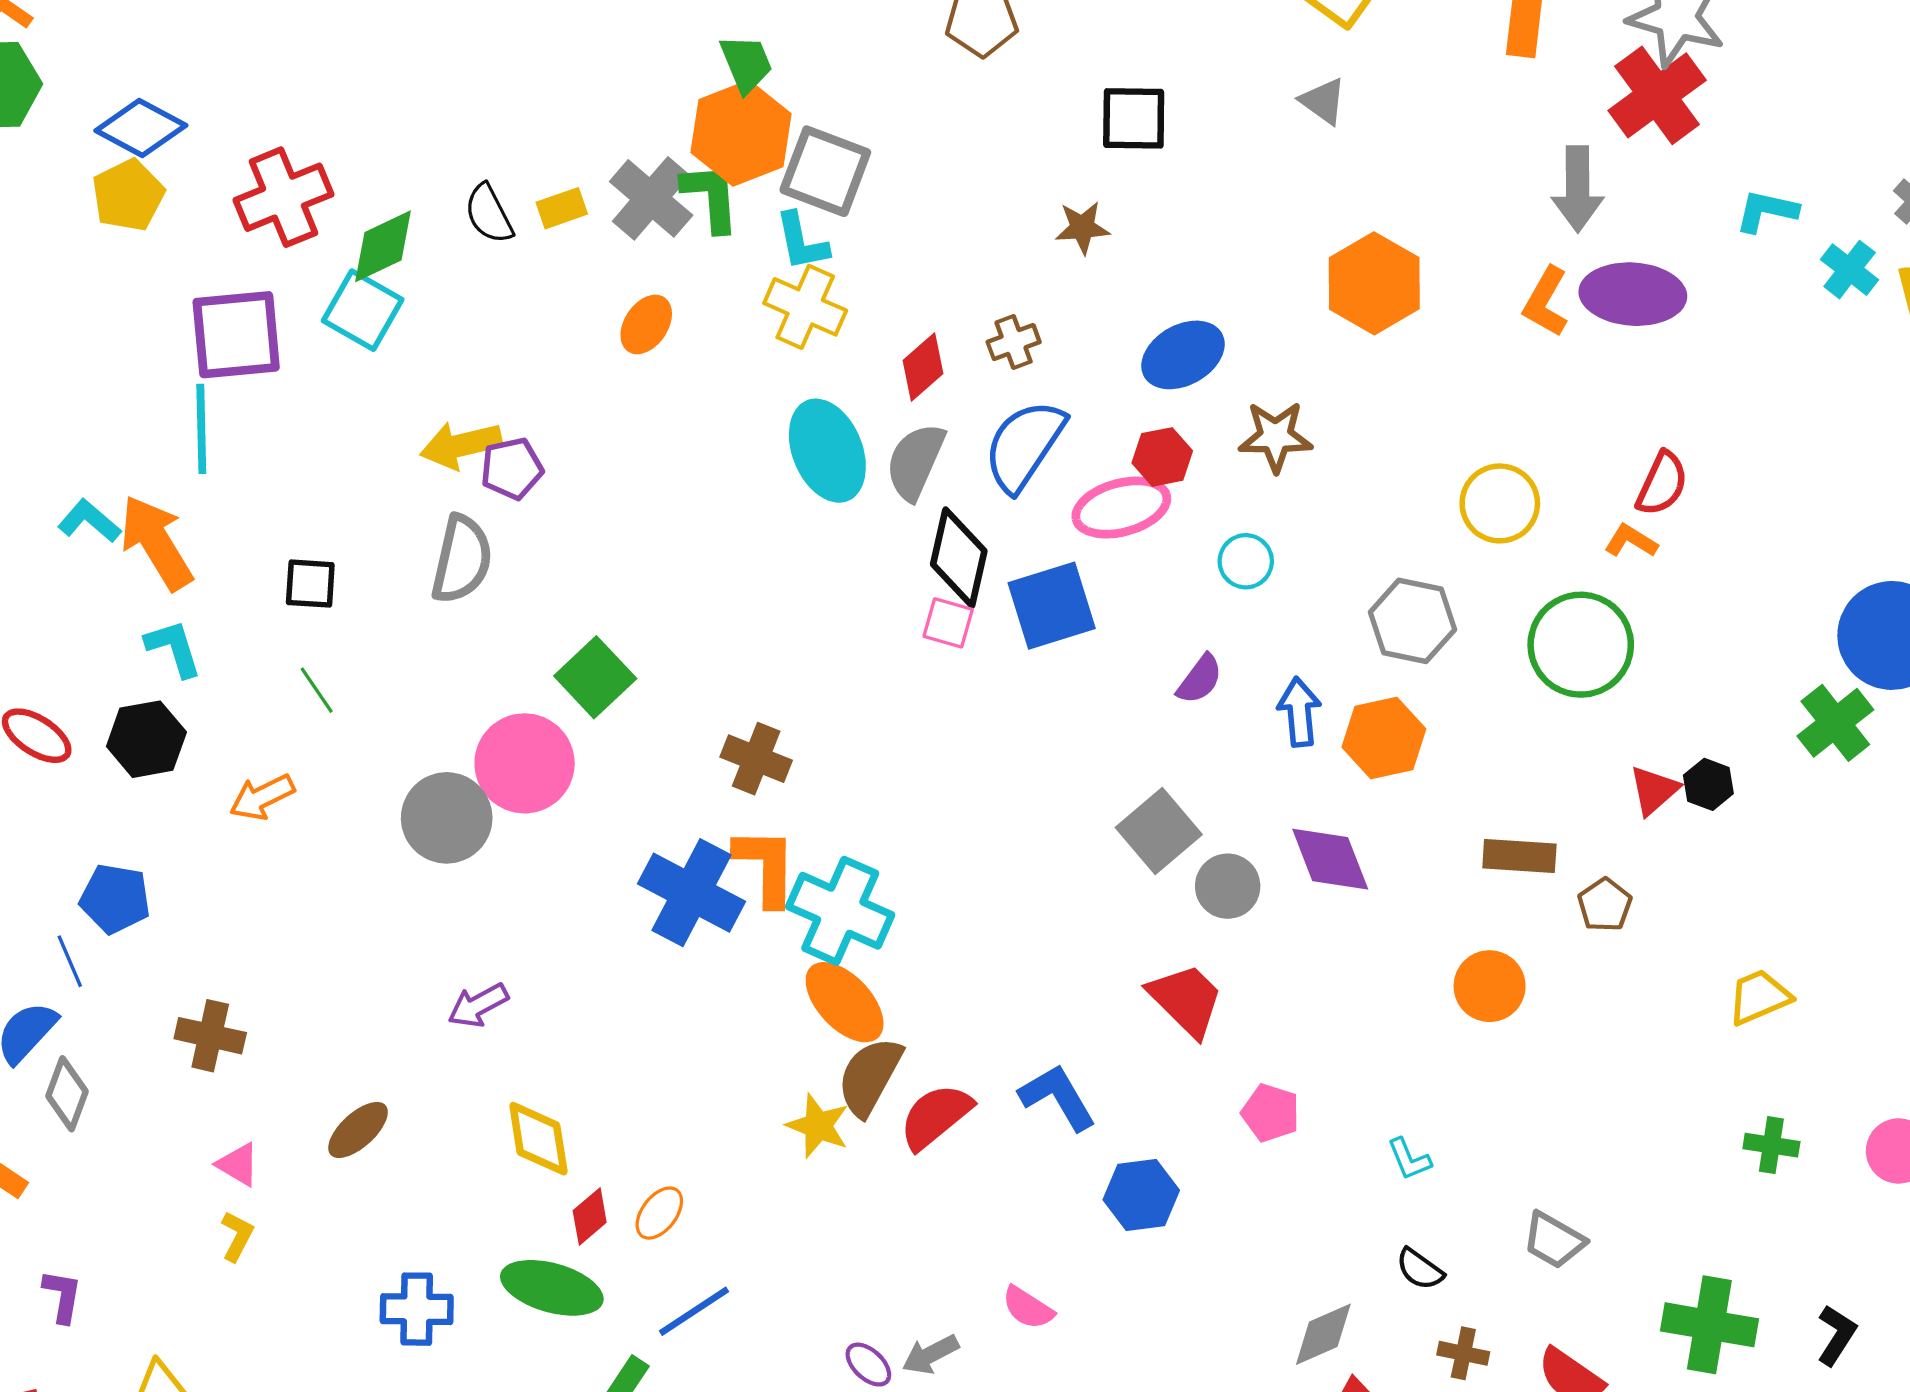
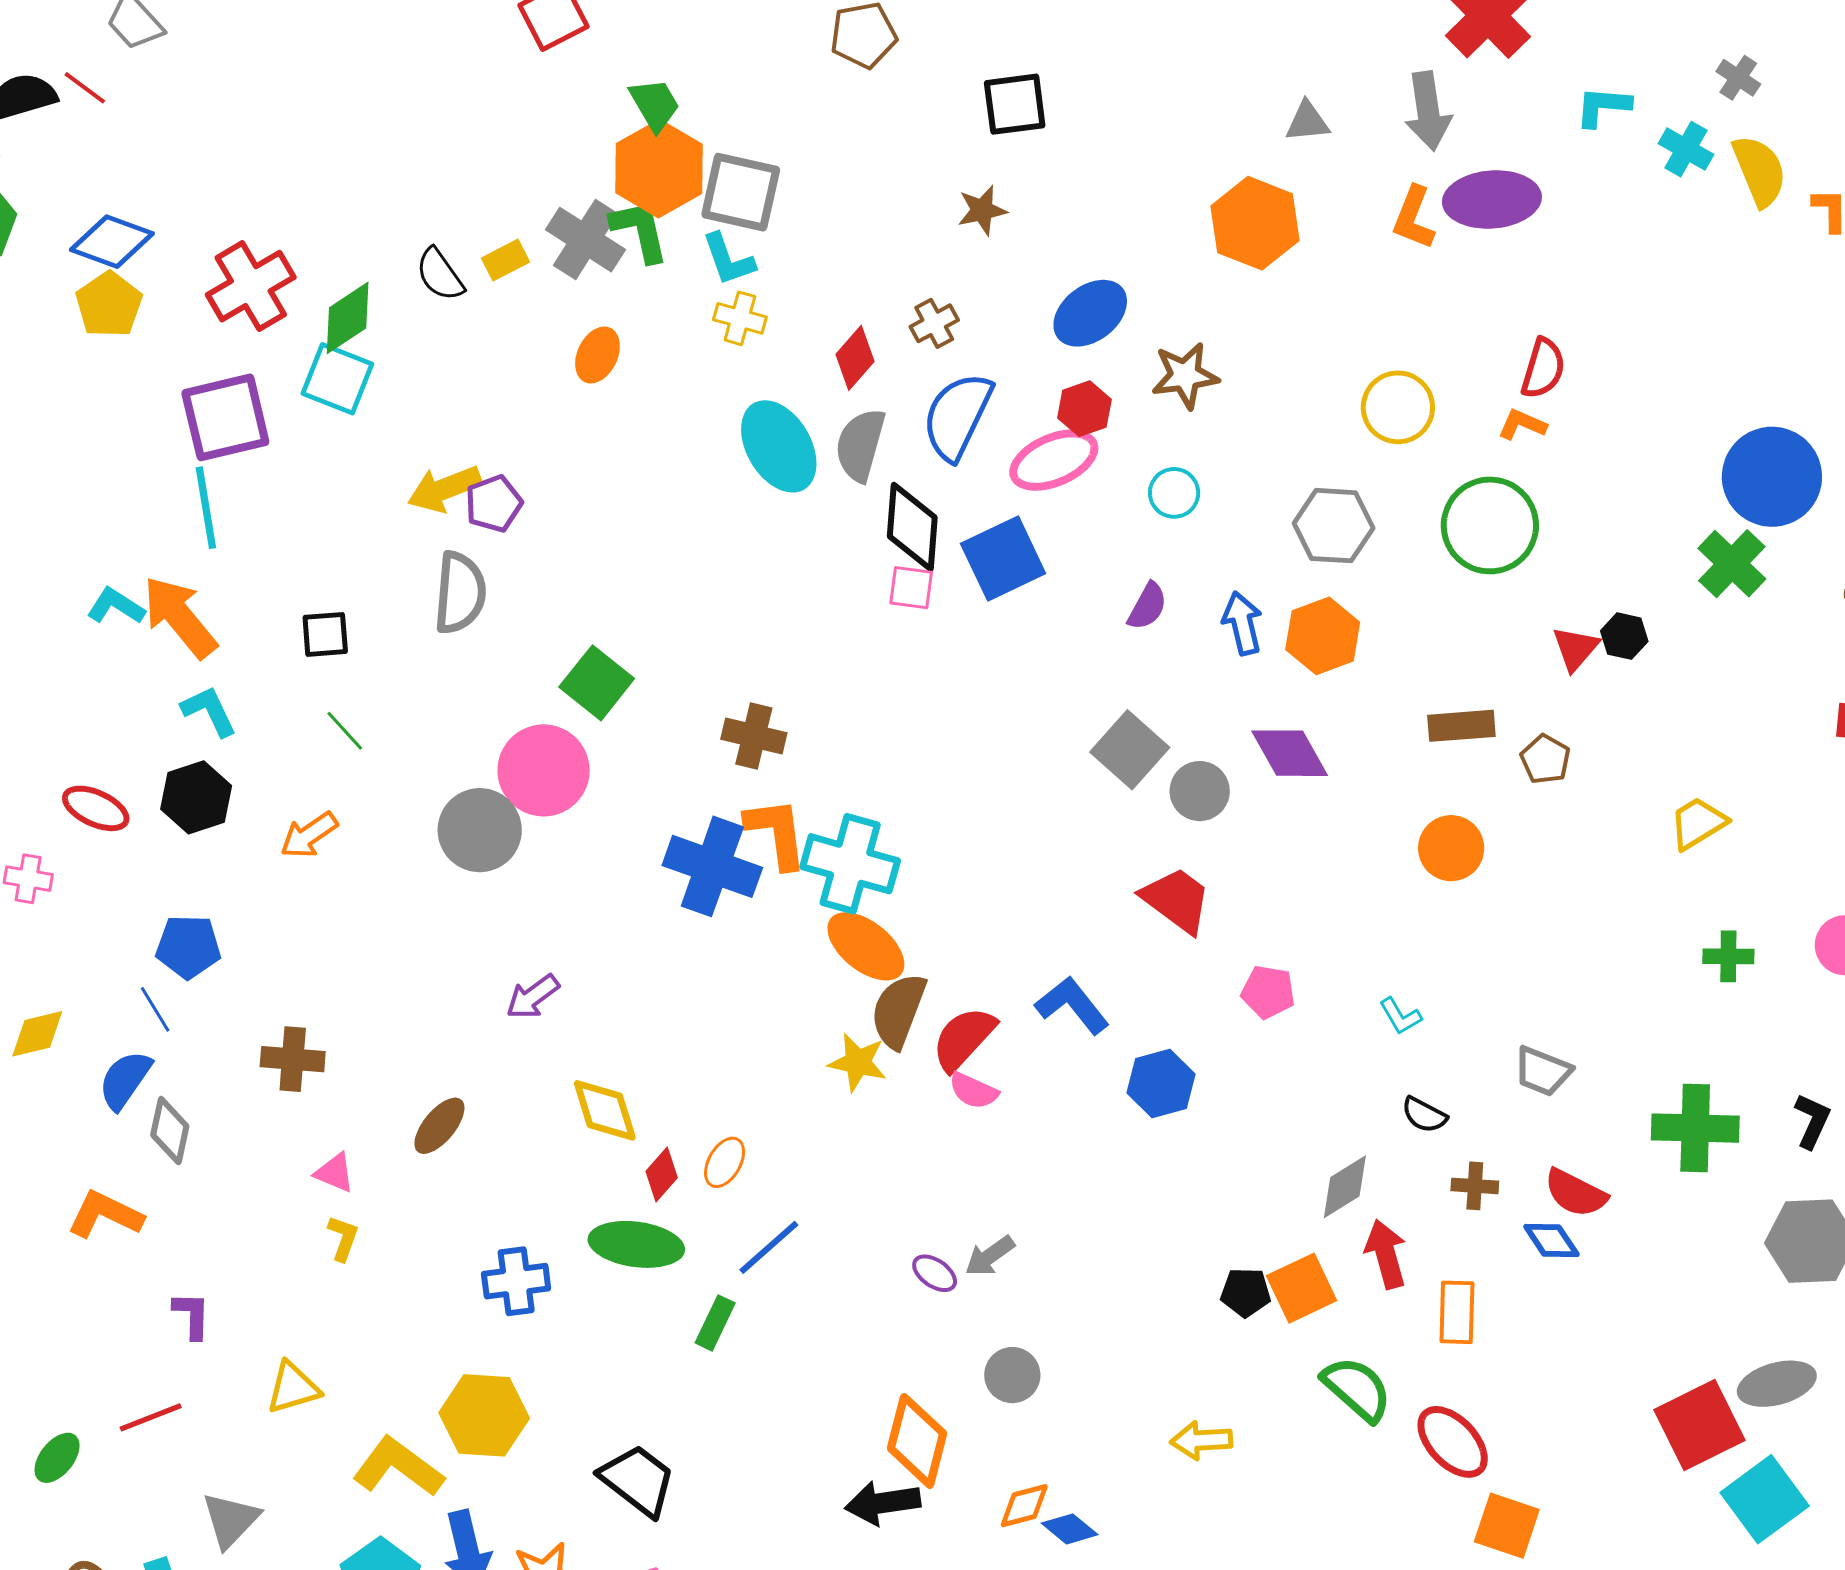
gray triangle: (1323, 101) -> (1307, 122), moved, turned -33
yellow cross: (805, 307) -> (740, 318), size x0.7
pink semicircle: (1028, 1308) -> (973, 1091), moved

